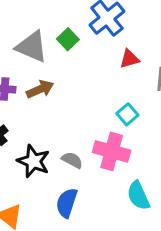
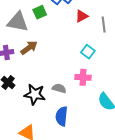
green square: (68, 39) -> (40, 12), turned 32
pink cross: (112, 151) -> (83, 77), size x0.7

